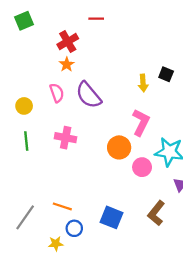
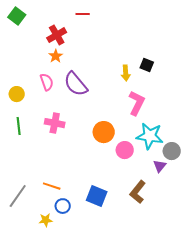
green square: (24, 21) -> (17, 16), turned -30
pink L-shape: (141, 122) -> (137, 103), moved

